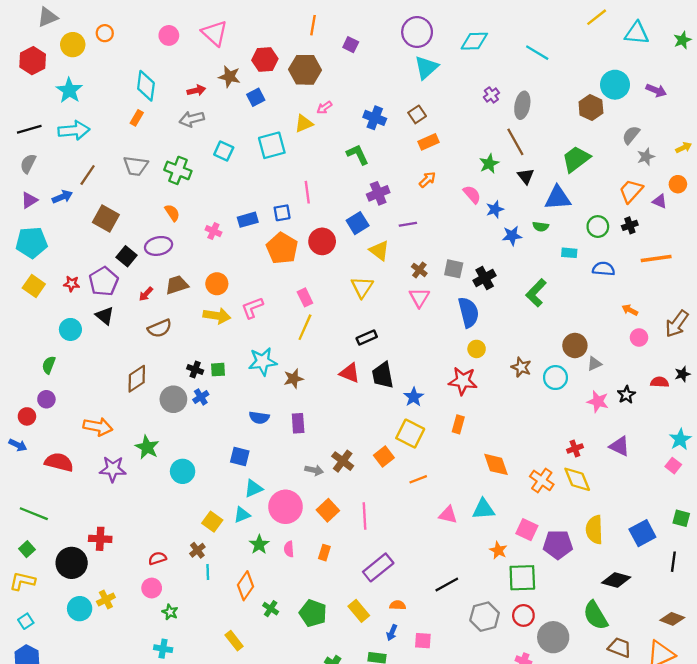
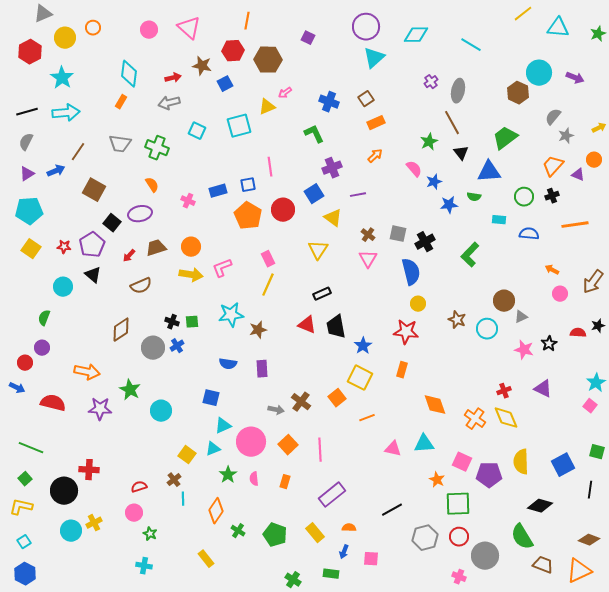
orange line: (313, 25) -> (247, 21), moved

